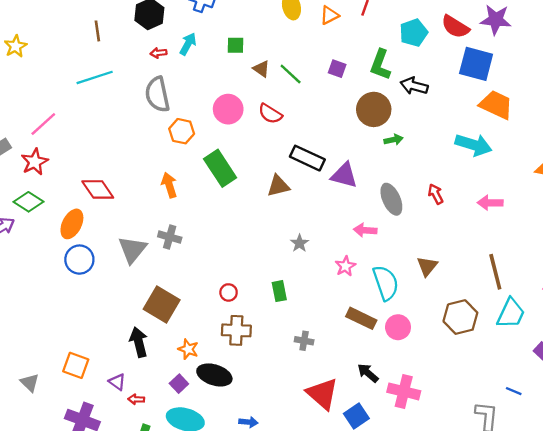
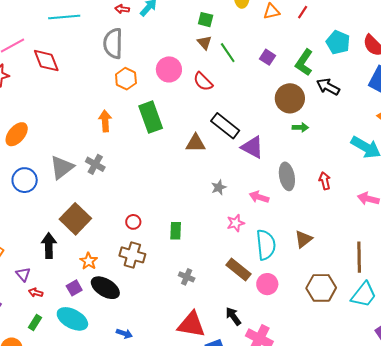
cyan pentagon: (414, 33) -> (338, 42), turned 30
green square: (236, 45) -> (206, 20), moved
red diamond: (98, 189) -> (46, 61), moved
gray star: (300, 243) -> (219, 187), moved
blue circle: (79, 260) -> (25, 180), moved
red triangle: (322, 394) -> (191, 324), turned -44

